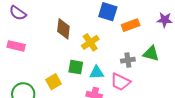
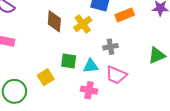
yellow cross: (90, 42) -> (83, 24), moved
green triangle: (151, 54) -> (157, 55), moved, turned -36
gray cross: (128, 60) -> (110, 47), moved

